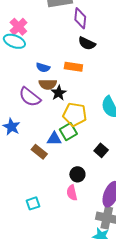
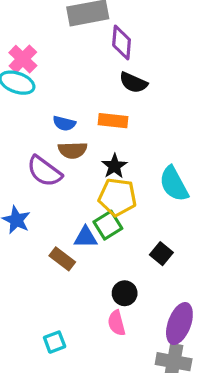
black star: (59, 93) -> (114, 166), moved

